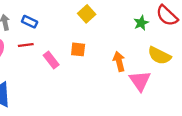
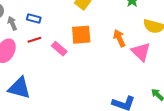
orange square: (78, 49) -> (81, 35), size x1.5

